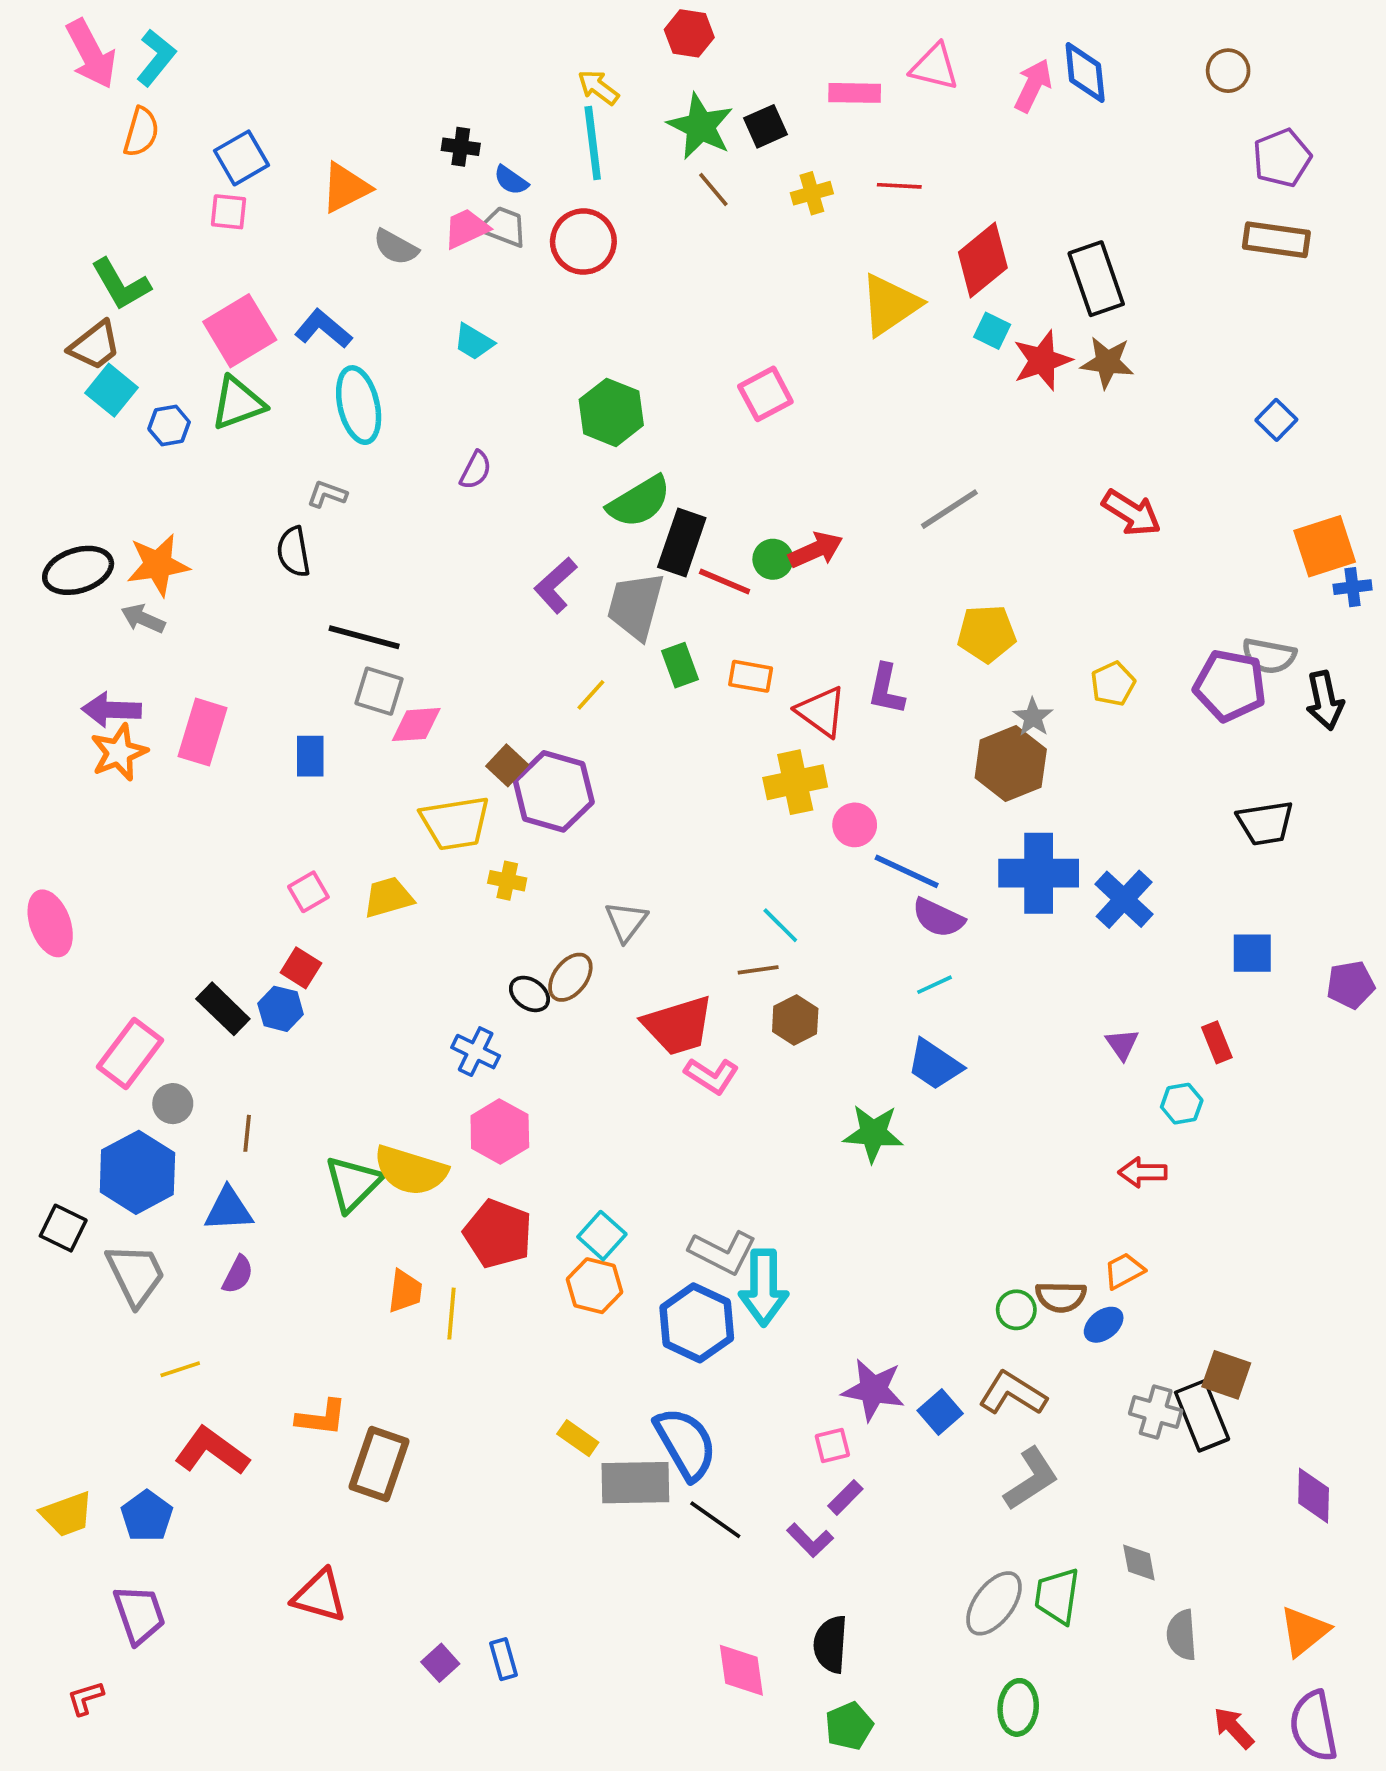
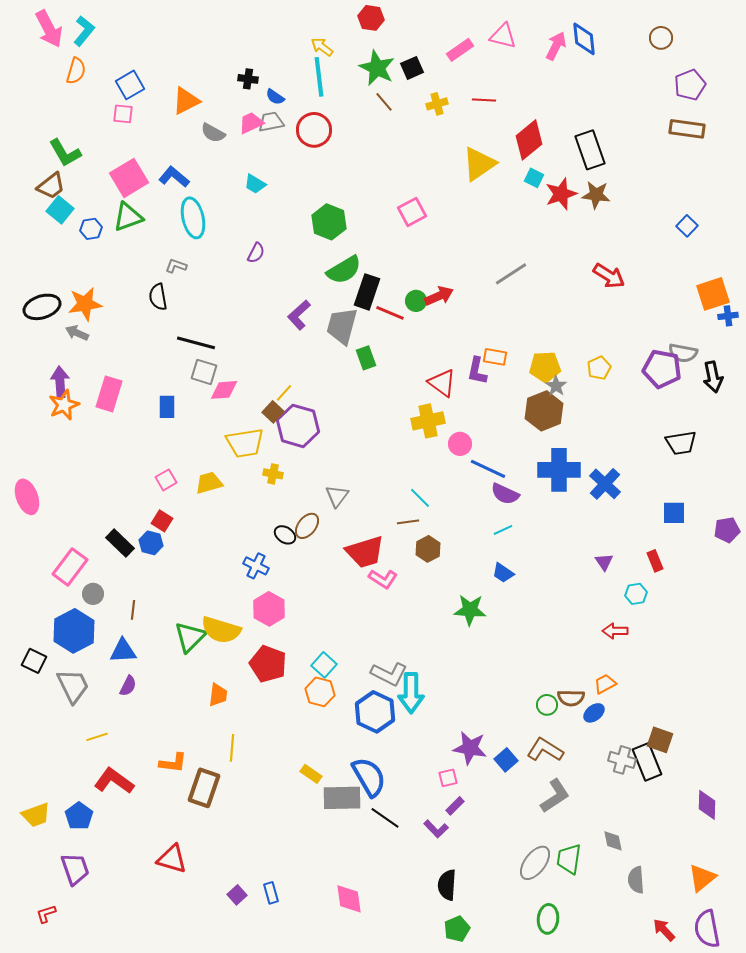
pink rectangle: (855, 93) -> (460, 50), turned -36
gray trapezoid: (503, 227) -> (271, 122), turned -32
yellow pentagon: (987, 634) -> (545, 367), moved
orange rectangle: (751, 676) -> (495, 357), moved
yellow line: (591, 695) -> (284, 393), moved
purple arrow: (111, 710) -> (60, 382), turned 84
blue trapezoid: (935, 1065) -> (503, 573), size x0.7
yellow line: (451, 1314) -> (232, 748), moved
pink diamond: (741, 1670) -> (349, 899), moved

